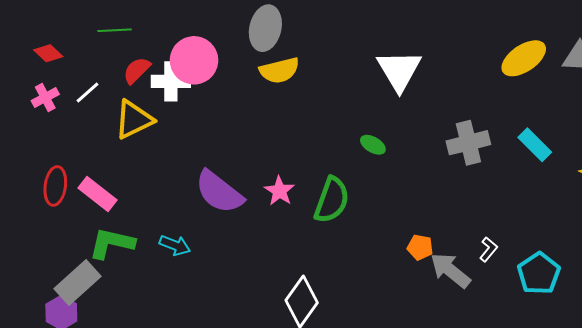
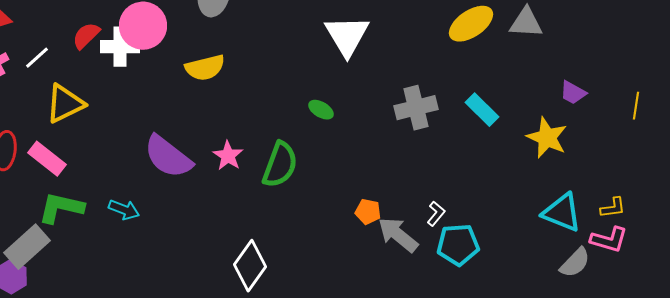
yellow semicircle: (279, 70) -> (205, 68), moved
yellow triangle: (134, 120) -> (65, 104), moved
cyan pentagon: (539, 273) -> (458, 245), moved, turned 30

